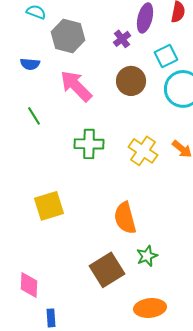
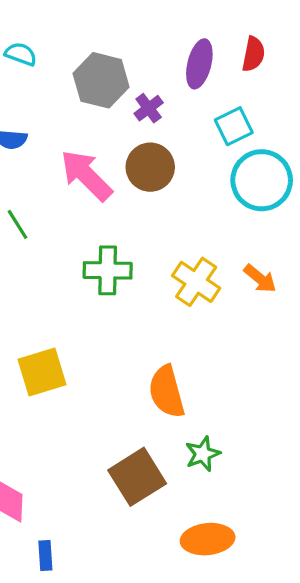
gray hexagon: (68, 36) -> (101, 80), moved
purple cross: (122, 39) -> (149, 108), moved
brown circle: (131, 81) -> (150, 167), moved

